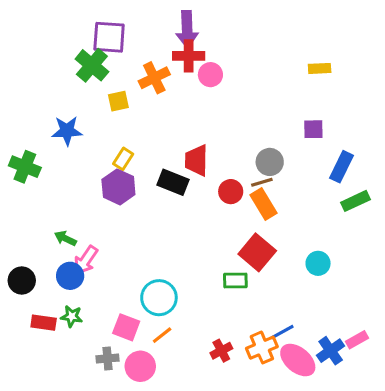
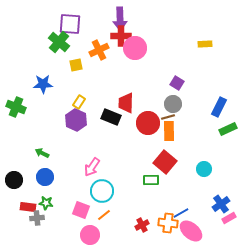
pink circle: (210, 75) -> (135, 48), size x1.5
purple square: (313, 129) -> (177, 83), moved, turned 32
red circle: (231, 192) -> (148, 123), size x1.5
orange rectangle: (263, 204) -> (169, 131), turned 30
pink arrow: (86, 260) -> (92, 167), moved
orange cross: (262, 348) -> (168, 223), turned 30
blue cross: (331, 351) -> (221, 204), moved
gray cross: (108, 358) -> (37, 218), moved

